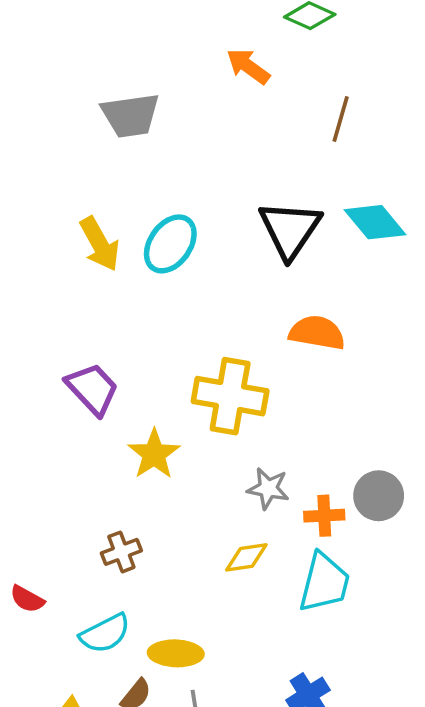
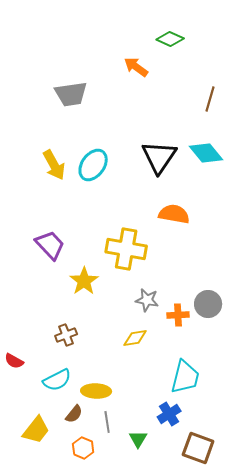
brown line: (341, 119) -> (210, 99), moved
cyan trapezoid: (324, 583) -> (185, 377), moved

